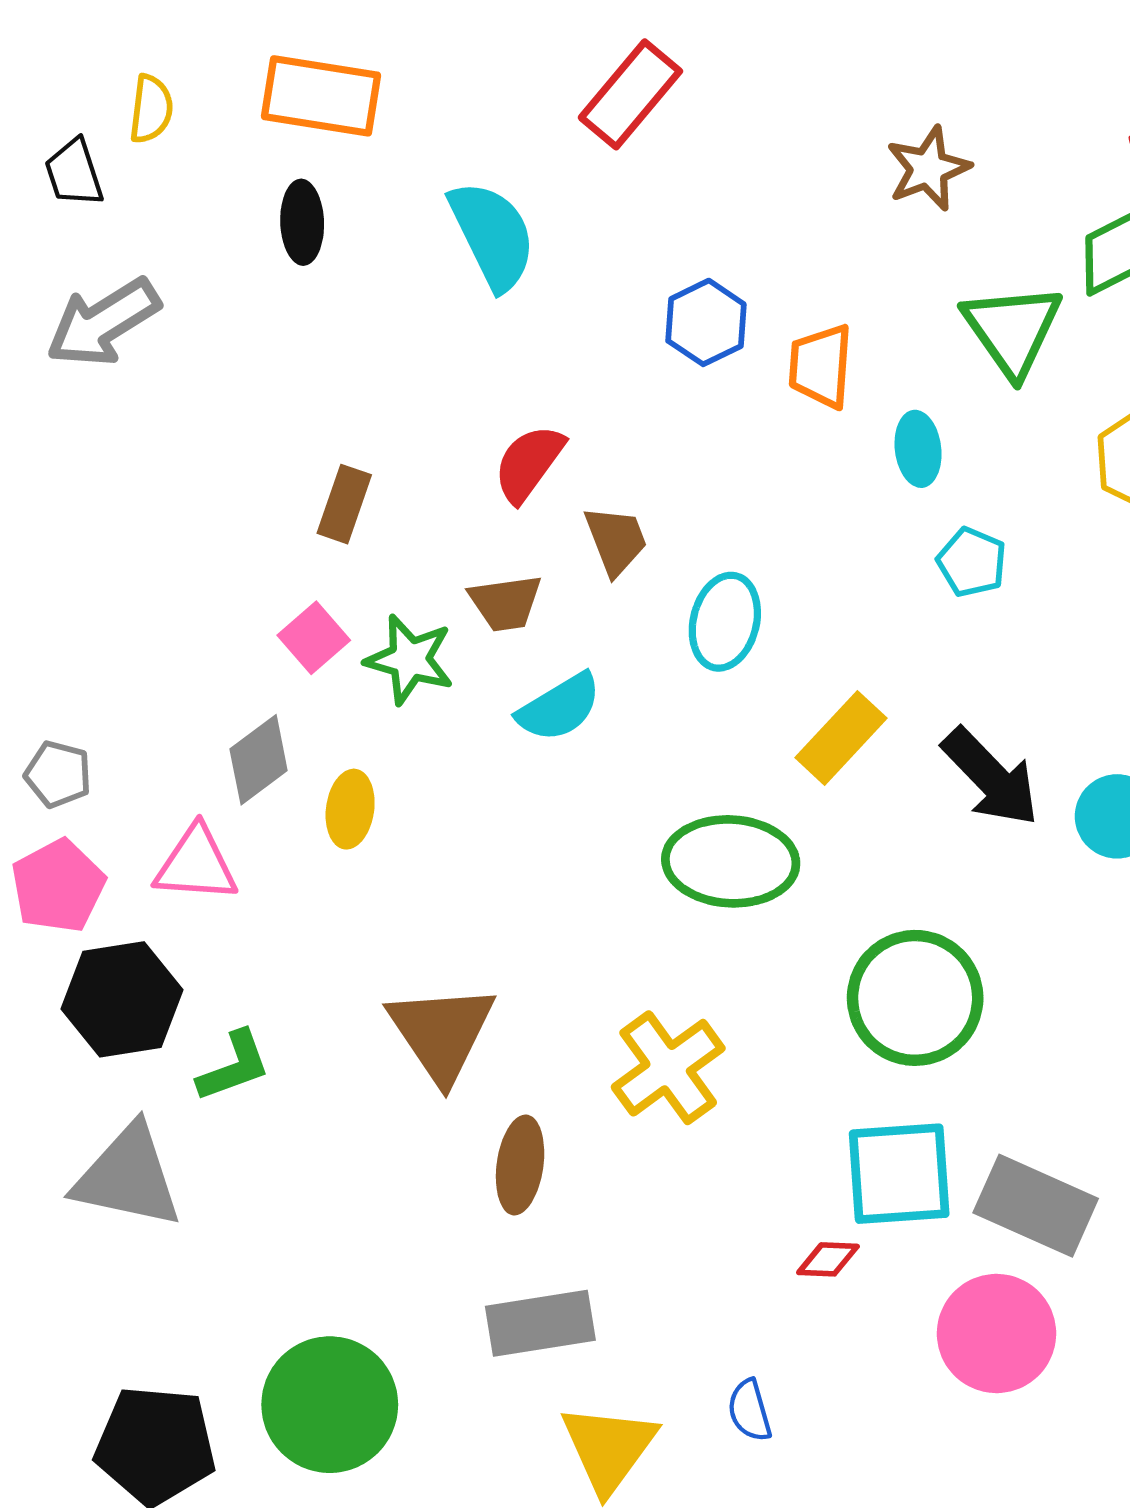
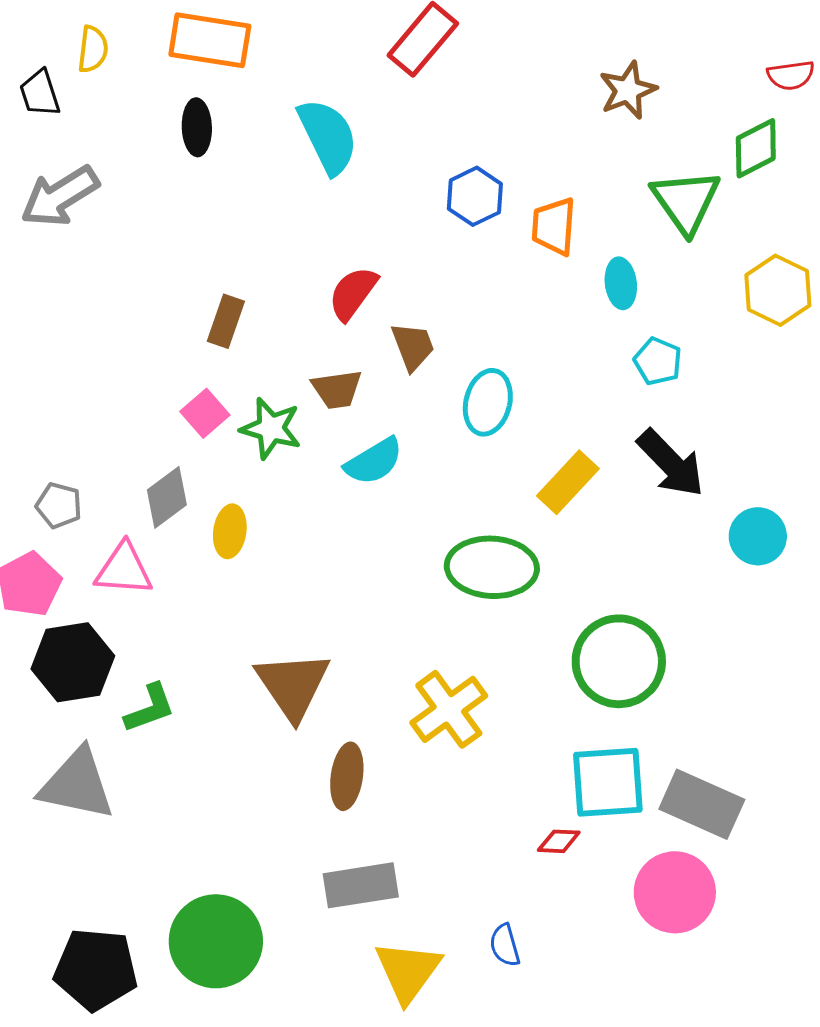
gray pentagon: (58, 774) -> (59, 505), moved
black arrow: (991, 777) -> (671, 463), moved

